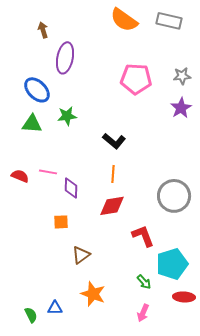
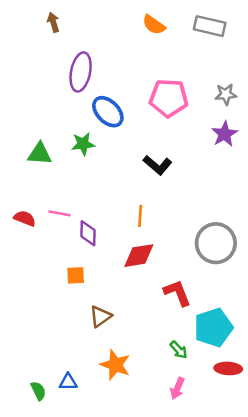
orange semicircle: (124, 20) -> (154, 25), size x0.7
brown arrow: (43, 30) -> (53, 22), moved
blue ellipse: (37, 90) -> (108, 112), moved
black L-shape: (114, 141) -> (157, 165), moved

